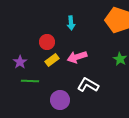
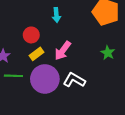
pink arrow: (77, 57) -> (63, 51), turned -36
purple circle: (60, 100) -> (45, 79), moved, size x1.4

